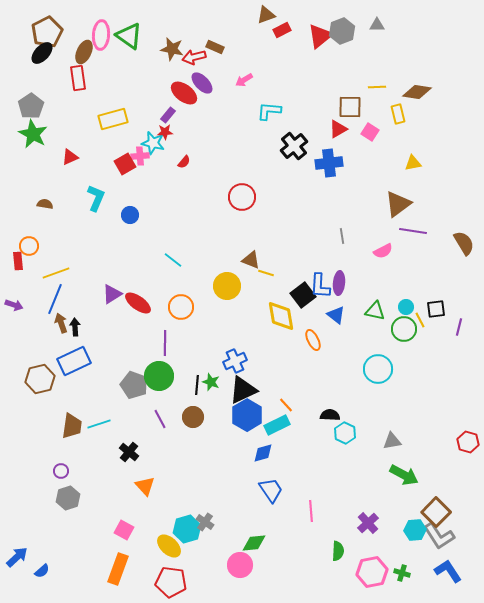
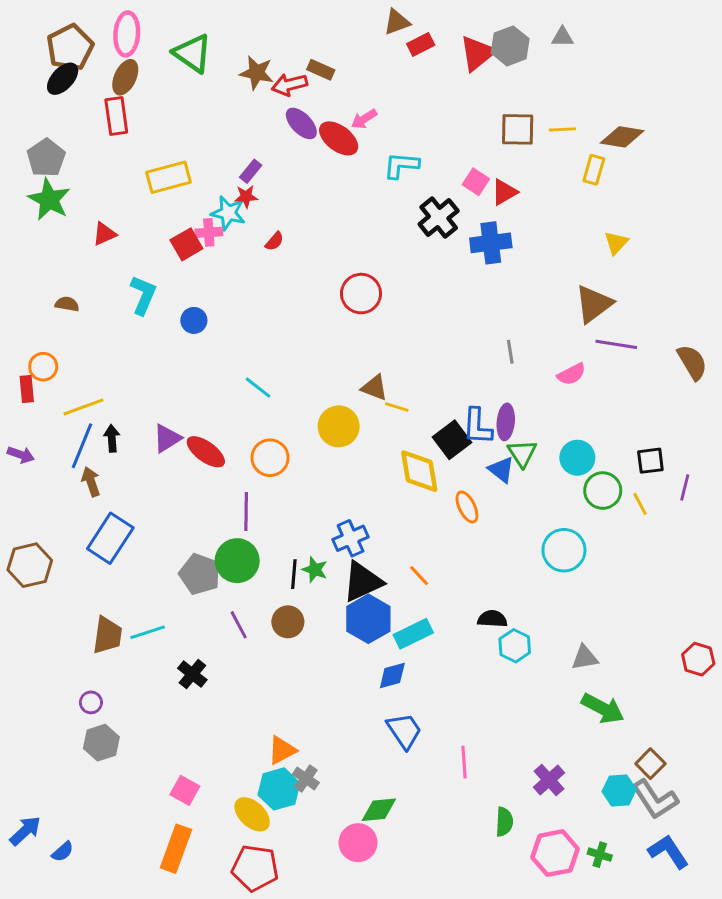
pink ellipse: (101, 35) -> (127, 34), moved
red ellipse: (184, 93) -> (339, 138), moved
brown square: (350, 107) -> (518, 129), moved
yellow rectangle: (398, 114) -> (594, 170), turned 30
pink square: (370, 132) -> (476, 182), moved
yellow triangle: (413, 163) -> (616, 243), turned -36
cyan circle: (406, 307) -> (577, 458), moved, size x1.5
green triangle: (375, 311) -> (522, 453), moved, turned 45
yellow line: (420, 320) -> (640, 504), moved
black arrow: (75, 327) -> (112, 438), moved
blue rectangle: (74, 361) -> (110, 538), turned -32
brown hexagon: (40, 379) -> (30, 565), moved
orange line: (286, 405) -> (419, 576), moved
orange triangle: (145, 486) -> (282, 750), moved, turned 45
brown square: (436, 512) -> (650, 764), size x0.7

